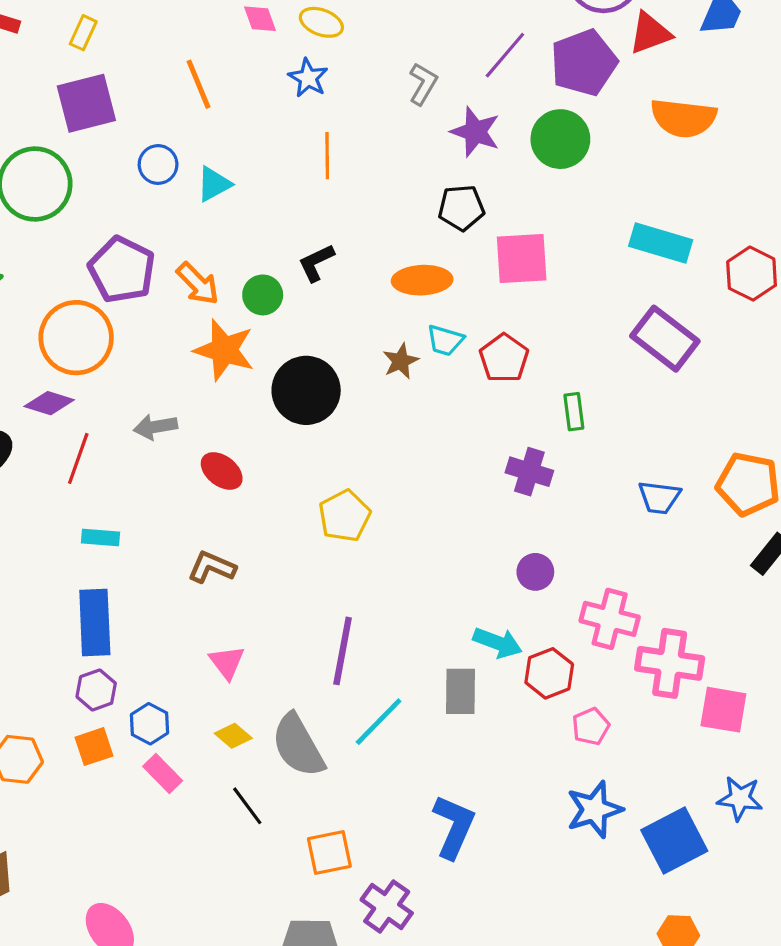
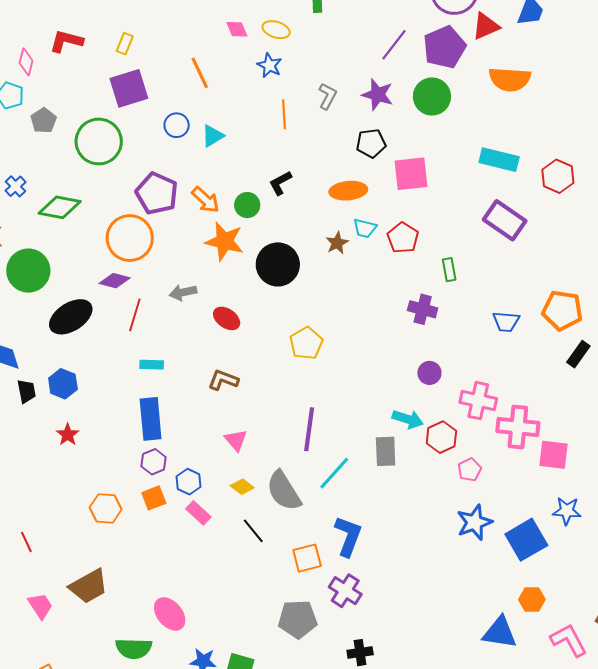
gray L-shape: (423, 84) -> (327, 96), moved
blue L-shape: (454, 827) -> (348, 536), moved

